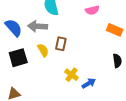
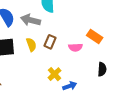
pink semicircle: (92, 10) -> (75, 47), moved
orange rectangle: (115, 30) -> (95, 37), moved

